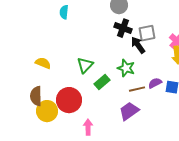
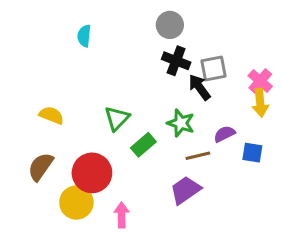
purple semicircle: (155, 83) -> (224, 134), moved
brown semicircle: (36, 96) -> (41, 167), turned 36
yellow circle: (47, 111) -> (76, 202), moved

